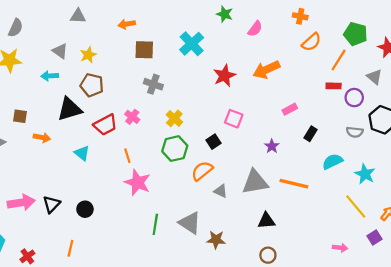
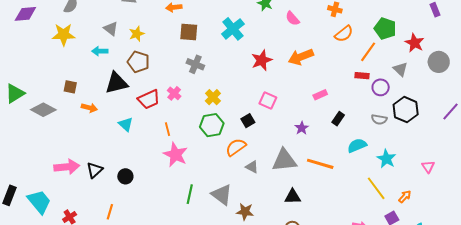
pink semicircle: (255, 29) -> (292, 19), turned 98

